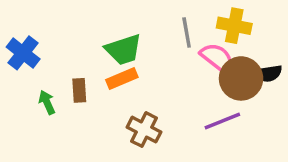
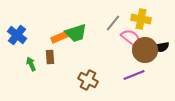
gray line: (187, 33) -> (113, 23), turned 48
orange rectangle: (122, 78) -> (60, 37), moved

